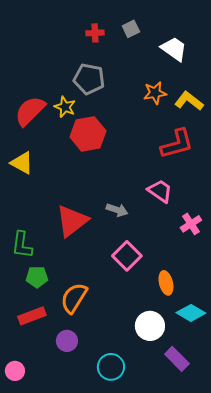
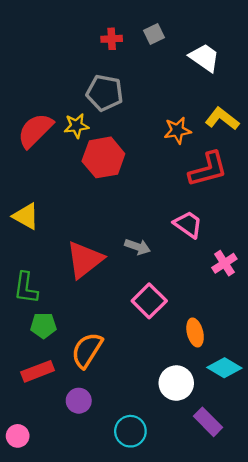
orange star: (155, 93) -> (177, 130), moved
yellow star: (65, 107) -> (76, 126), turned -30
yellow triangle: (22, 163) -> (26, 216), moved

